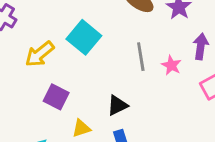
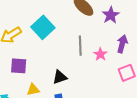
purple square: (56, 97) -> (19, 66), turned -30

